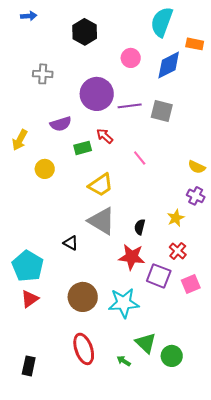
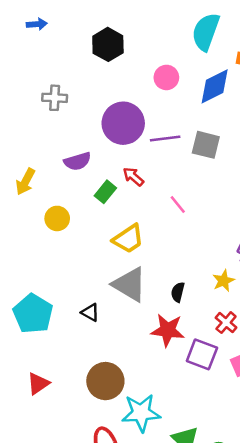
green rectangle: (83, 148) -> (105, 192), turned -36
cyan pentagon: (28, 266) -> (33, 314), moved
cyan star: (124, 303) -> (141, 413), moved

